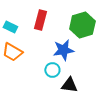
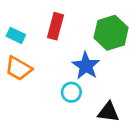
blue star: (63, 50) -> (86, 66), turned -30
black triangle: (69, 85) -> (108, 112), moved

